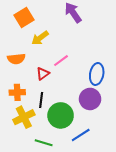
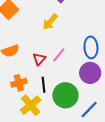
yellow arrow: (40, 38) -> (50, 22), moved
pink line: (61, 61) -> (59, 55), moved

